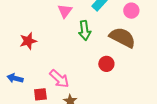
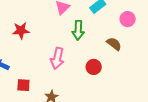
brown semicircle: (122, 37) -> (114, 44), size x0.6
pink arrow: (59, 79) -> (57, 58), moved, turned 50

